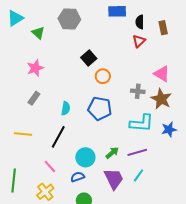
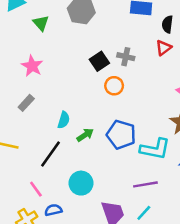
pink star: (35, 68) -> (32, 66), turned -30
gray cross: (138, 91) -> (126, 57), moved
blue pentagon: (100, 108) -> (121, 135), moved
green arrow: (112, 153) -> (85, 135), moved
blue semicircle: (78, 177) -> (53, 210), moved

